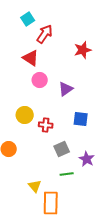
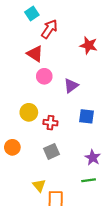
red star: (83, 50) -> (89, 45), turned 30
gray square: (62, 149) -> (51, 151), moved
green line: (67, 174) -> (89, 180), moved

